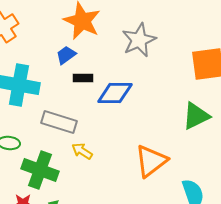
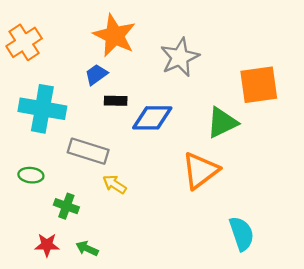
green triangle: (196, 116) -> (222, 123), moved
orange triangle: (151, 161) -> (200, 171), moved
green cross: (40, 170) -> (66, 206), size x0.6

